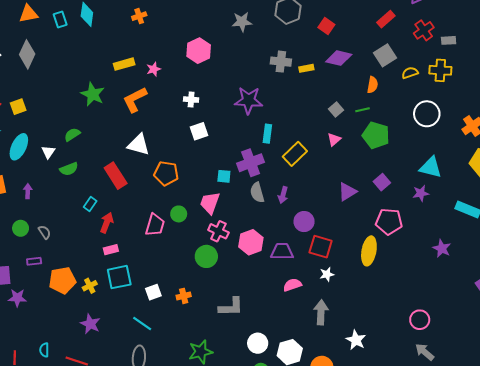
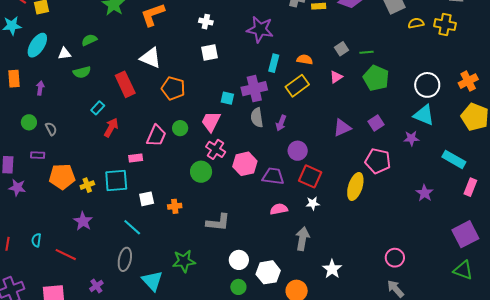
orange semicircle: (373, 85) -> (305, 60), moved, turned -98
white circle: (427, 114) -> (427, 85), moved
white triangle: (48, 152) -> (65, 54), turned 40
pink rectangle: (111, 250) -> (136, 158), moved

